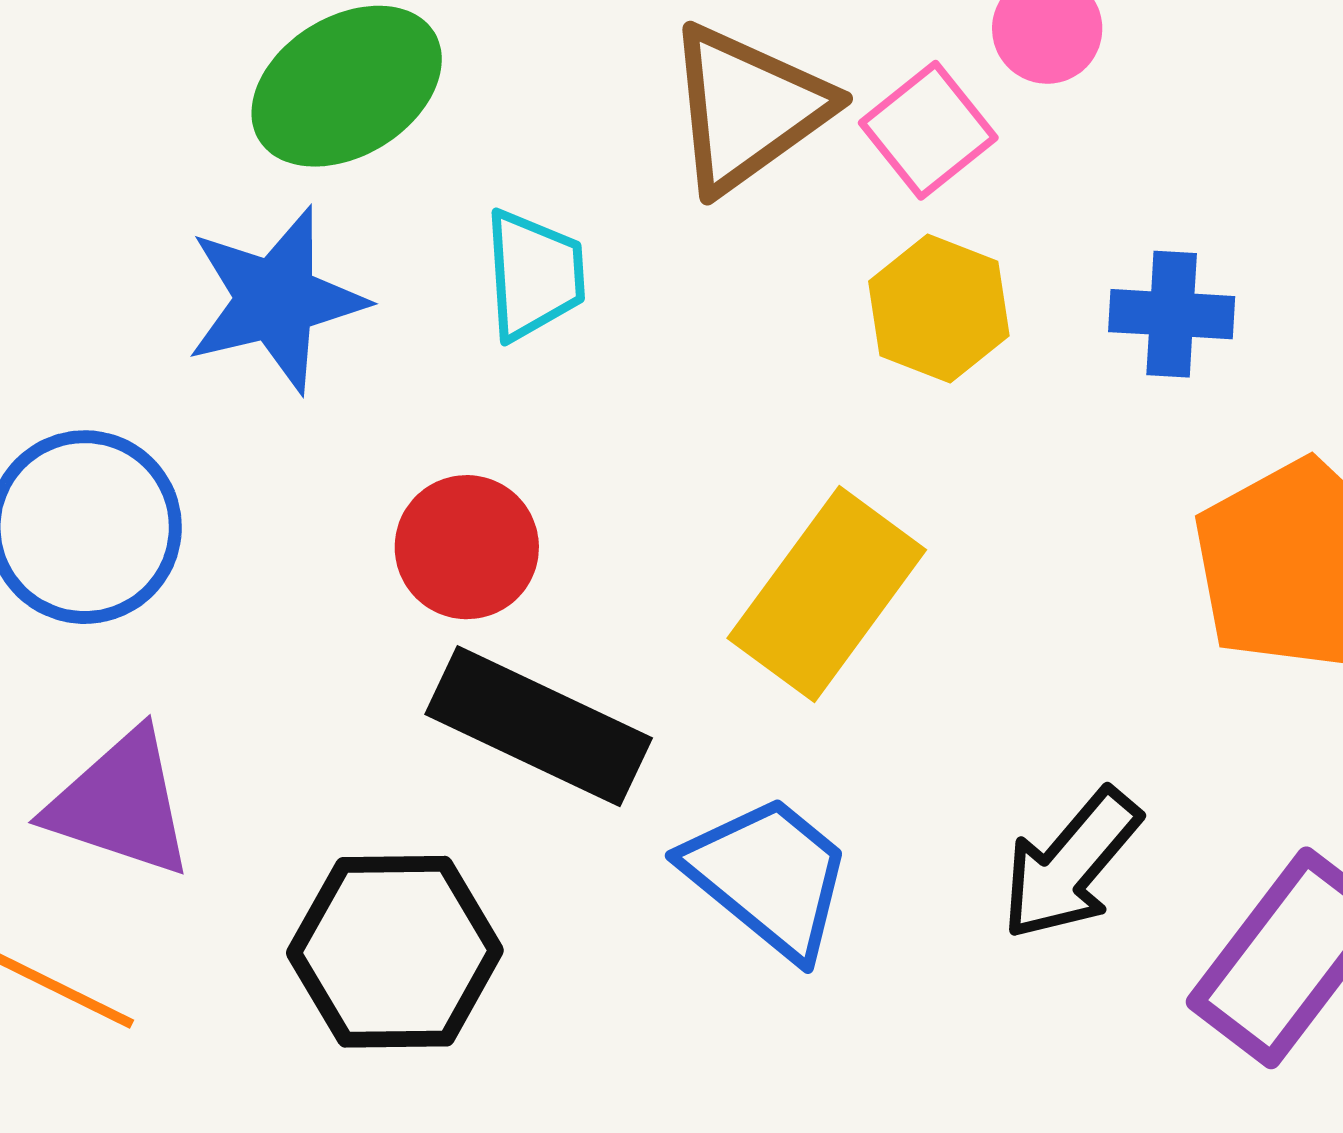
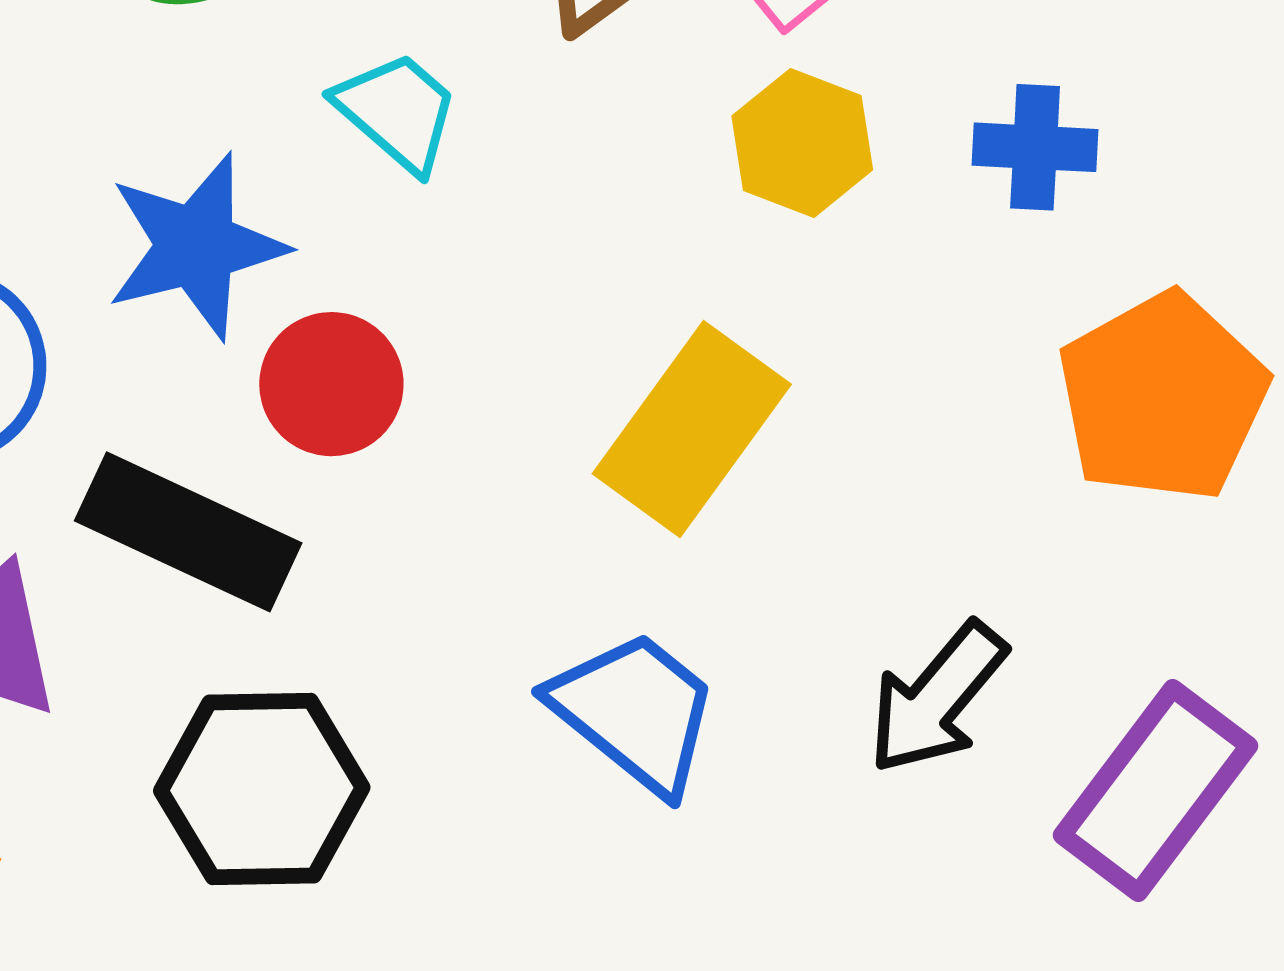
cyan trapezoid: (534, 275) -> (397, 111), turned -45
blue star: (276, 300) -> (196, 246), moved
black rectangle: (539, 726) -> (188, 532), moved

